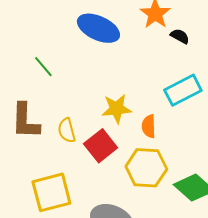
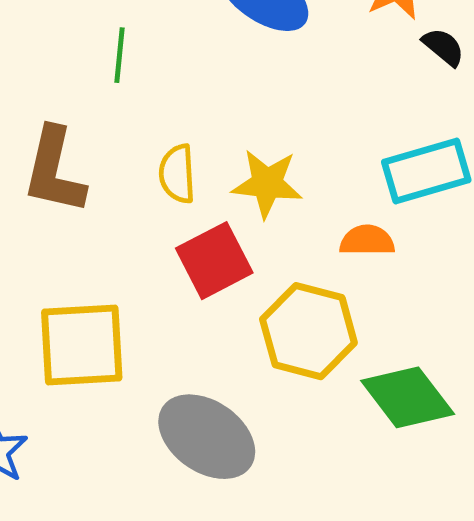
green line: (43, 67) -> (120, 55), turned 35
orange semicircle: (149, 126) -> (367, 241), moved, turned 80
yellow semicircle: (67, 130) -> (177, 174), moved

